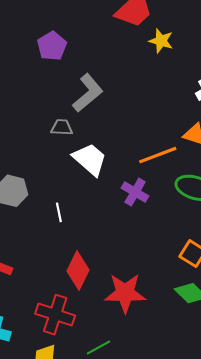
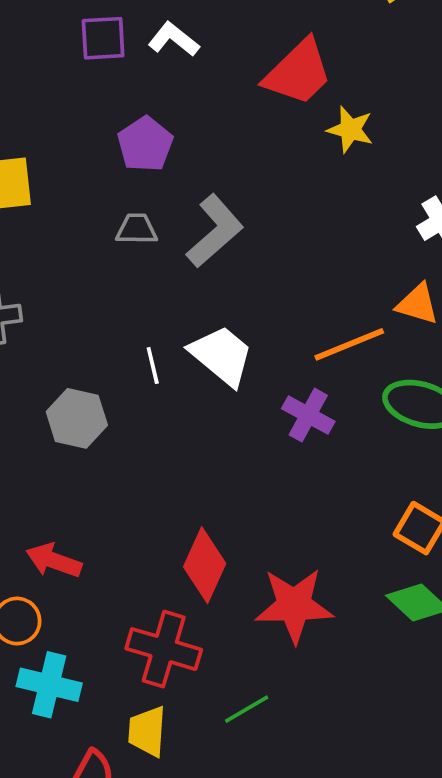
gray trapezoid: (62, 127) -> (137, 229), moved
white line: (59, 212) -> (153, 366), moved

